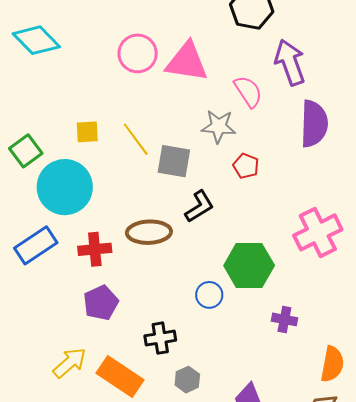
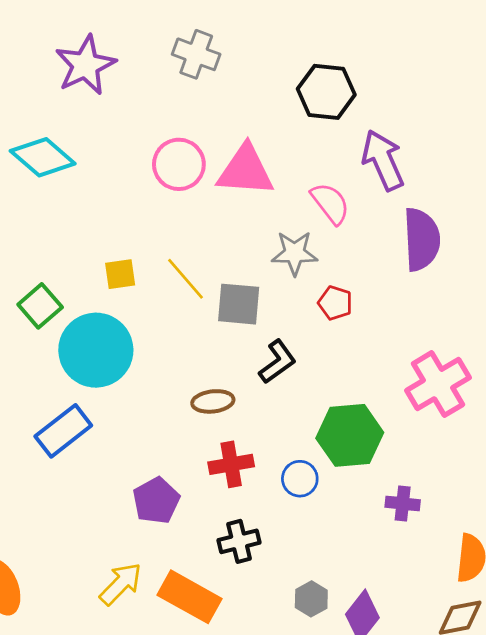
brown ellipse: (149, 232) -> (213, 401), size x0.7
red cross: (95, 249) -> (231, 464), moved
gray hexagon: (187, 380) -> (311, 599), moved

